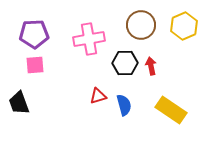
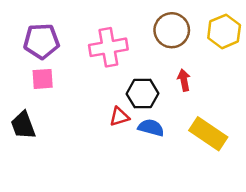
black hexagon: (125, 63) -> (142, 94), moved
blue semicircle: (124, 105) -> (151, 128), turned -60

